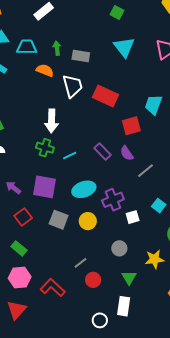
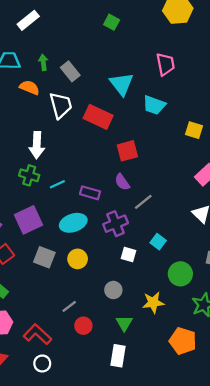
cyan triangle: (124, 47) -> (122, 84), moved
gray rectangle: (81, 56) -> (70, 71), turned 42
cyan trapezoid: (153, 105) -> (154, 105), moved, turned -90
purple rectangle: (103, 151) -> (90, 193), moved, turned -30
purple square: (44, 187) -> (29, 220), turned -35
purple cross: (113, 200) -> (116, 224), moved
white square: (133, 217) -> (128, 254), turned 32
white circle: (100, 320) -> (42, 363), moved

